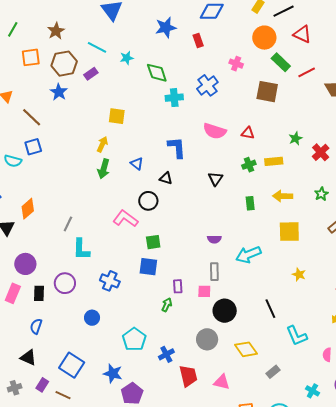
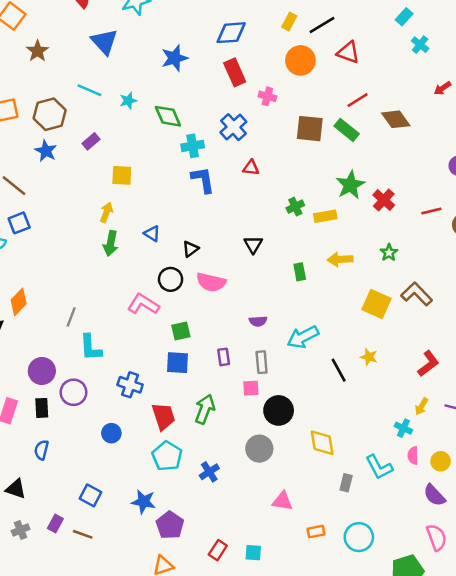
brown star: (56, 31) -> (37, 51), moved
red rectangle: (198, 41) -> (235, 72), moved, size x1.5
green rectangle: (281, 62) -> (347, 130), moved
purple rectangle: (91, 74) -> (91, 141), moved
pink semicircle: (215, 131) -> (211, 282), moved
red triangle: (248, 133) -> (251, 168), moved
green star: (295, 138) -> (350, 185), size x1.6
blue L-shape: (177, 148) -> (203, 180), moved
green cross: (249, 165) -> (295, 207), moved
black triangle: (166, 178) -> (190, 249), turned -48
yellow square: (289, 232) -> (376, 304), moved, turned 30
purple circle: (25, 264) -> (42, 371), moved
purple rectangle: (178, 286) -> (224, 357), moved
green arrow: (167, 305) -> (205, 409), size x1.6
black line: (270, 309) -> (339, 370), moved
cyan L-shape: (297, 336) -> (379, 467), moved
yellow diamond: (246, 349) -> (322, 443), moved, turned 30
black triangle: (28, 357) -> (16, 489), moved
blue square: (72, 365) -> (90, 495), size x0.7
gray rectangle: (273, 372) -> (346, 483), turned -32
red trapezoid: (188, 376) -> (163, 416), moved
cyan cross: (312, 391) -> (403, 428), moved

